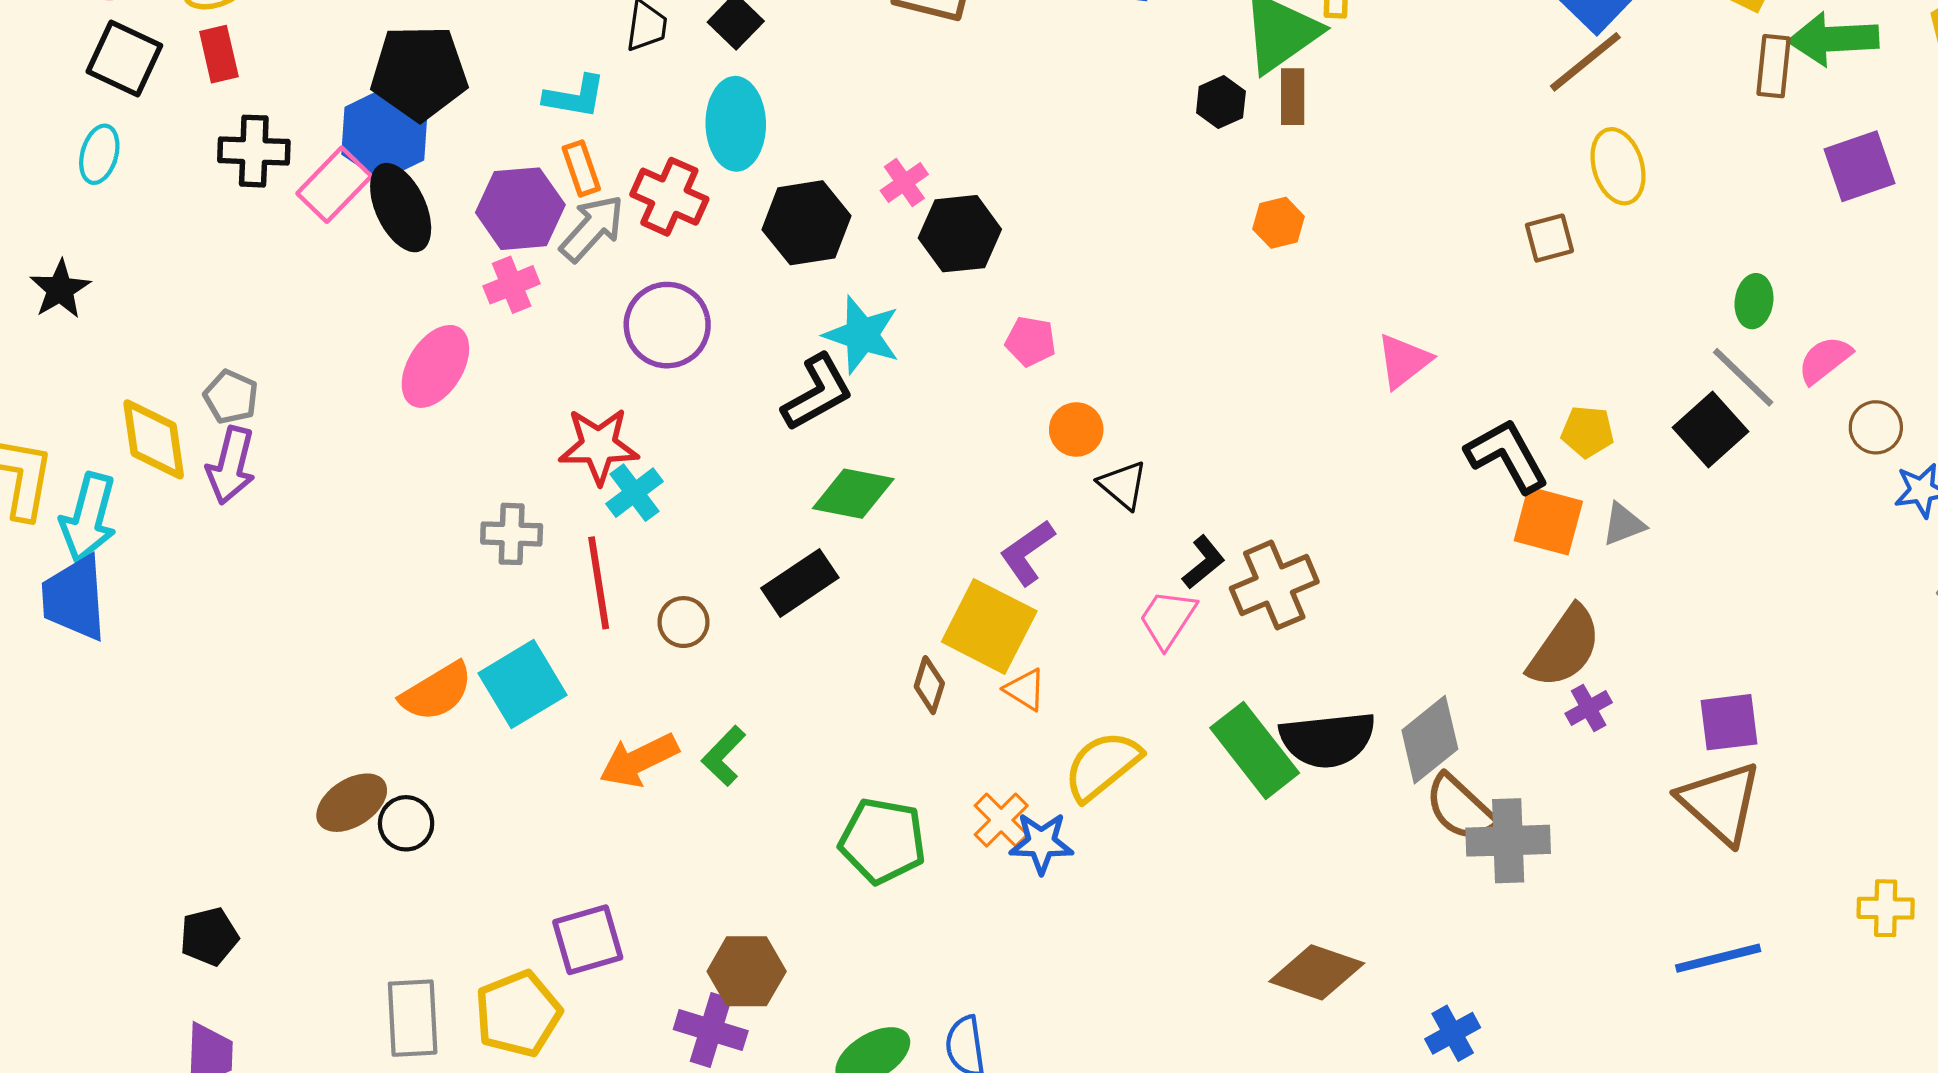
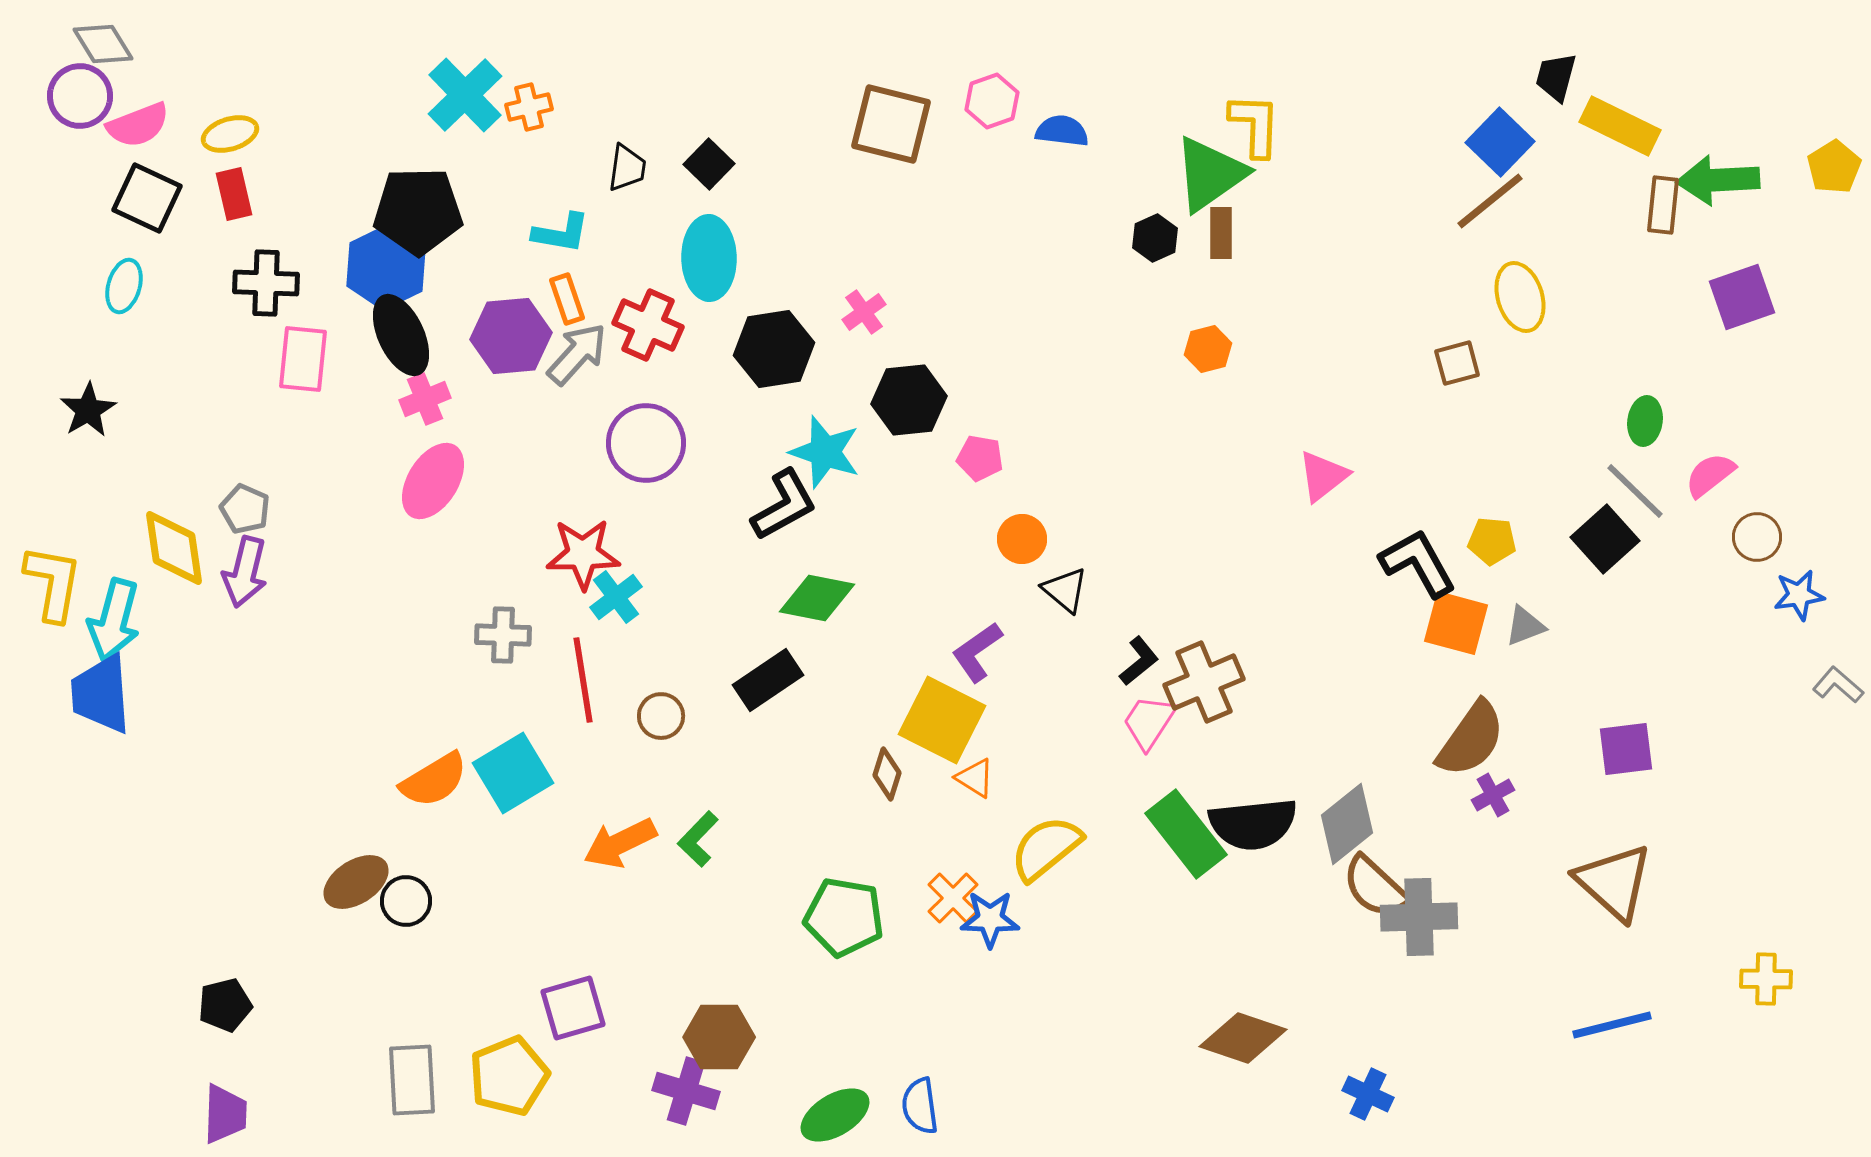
pink rectangle: (334, 185) -> (303, 359), moved, turned -38
black hexagon: (960, 234) -> (909, 400), moved
pink cross: (512, 285) -> (425, 399), moved
pink trapezoid: (1168, 619) -> (1149, 722), moved
purple square: (1729, 722) -> (1626, 749), moved
blue cross: (1453, 1033) -> (1368, 1094), turned -36

